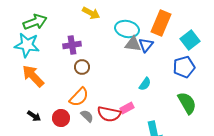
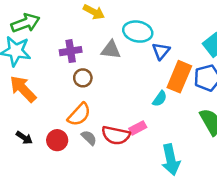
orange rectangle: (161, 23) -> (179, 77), moved
gray triangle: (133, 44) -> (111, 50), moved

